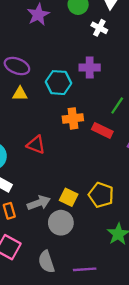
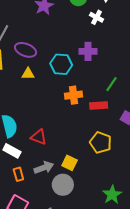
red rectangle: (102, 130) -> (99, 106), turned -30
red triangle: (36, 145) -> (39, 137), moved
yellow pentagon: (101, 195) -> (101, 143), moved

